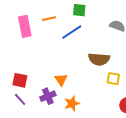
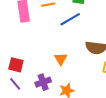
orange triangle: (61, 80) -> (61, 59), moved

